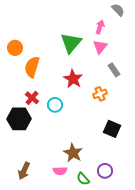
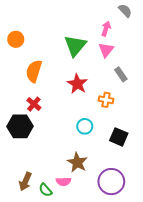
orange circle: (15, 48) -> (16, 39), moved
orange cross: (100, 94) -> (106, 100), turned 32
cyan circle: (55, 105) -> (85, 126), moved
purple circle: (105, 171) -> (111, 182), size x1.6
green semicircle: (83, 179) -> (45, 190), moved

